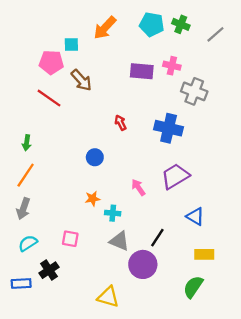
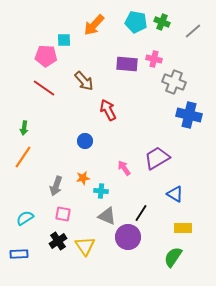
brown arrow: (81, 80) -> (84, 81), moved
red arrow: (120, 123) -> (108, 110), size x1.5
blue cross: (169, 128) -> (189, 115), moved
gray arrow: (23, 209) -> (56, 186), moved
black cross: (49, 270) -> (58, 241), moved
yellow triangle: (108, 297) -> (85, 246), moved, turned 40

